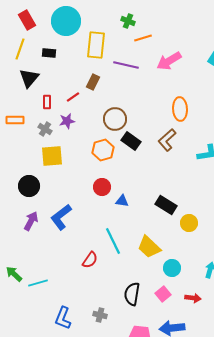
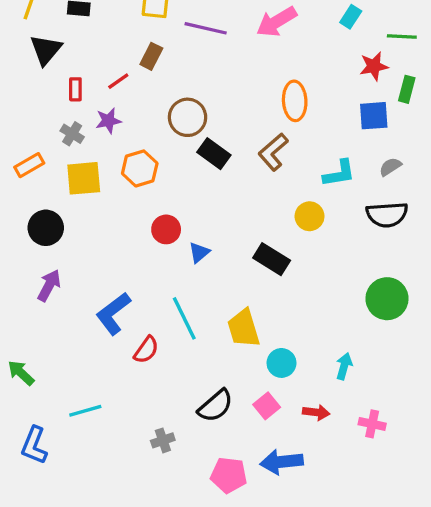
orange rectangle: (15, 120) -> (29, 165), moved, turned -30
orange hexagon: (103, 150) -> (140, 168), moved
blue triangle: (122, 201) -> (199, 253), turned -48
blue L-shape: (61, 217) -> (113, 314), moved
yellow circle: (189, 223) -> (310, 216), moved
yellow trapezoid: (149, 247) -> (244, 328), turned 30
cyan line: (38, 283) -> (85, 411), moved
black semicircle: (132, 294) -> (216, 406), turned -140
gray cross: (100, 315) -> (163, 440), turned -32
blue L-shape: (63, 318) -> (34, 445), moved

